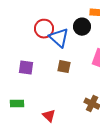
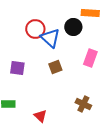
brown square: (64, 67) -> (55, 67), turned -32

